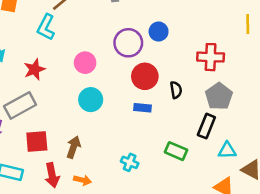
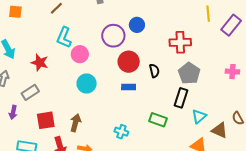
cyan L-shape: (46, 27) -> (64, 37), moved
red star: (35, 69) -> (40, 63), turned -30
gray rectangle: (20, 106) -> (30, 92), size x0.7
cyan triangle: (227, 150) -> (199, 116), turned -35

